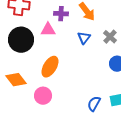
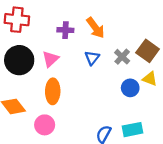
pink triangle: (48, 30) -> (50, 59), moved, turned -42
orange ellipse: (50, 67) -> (53, 91), turned -30

